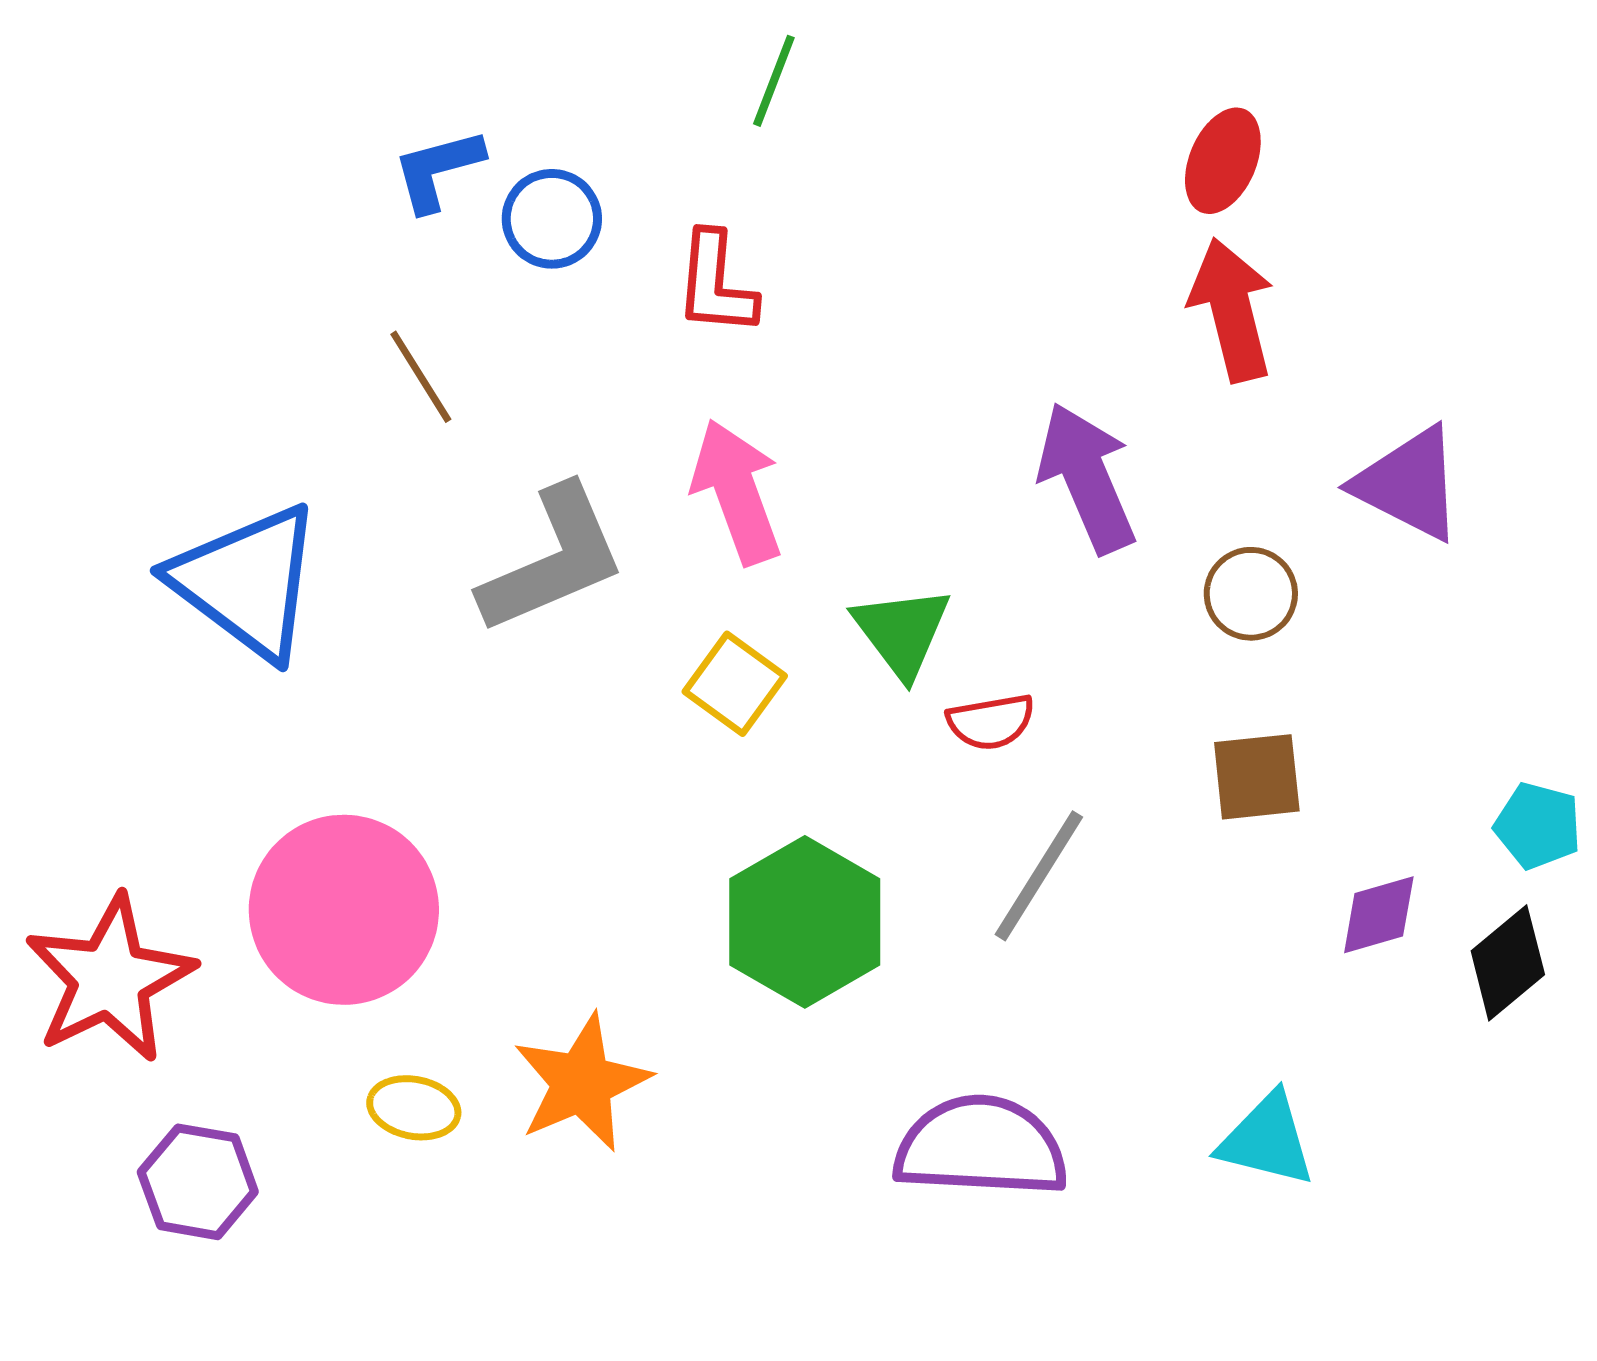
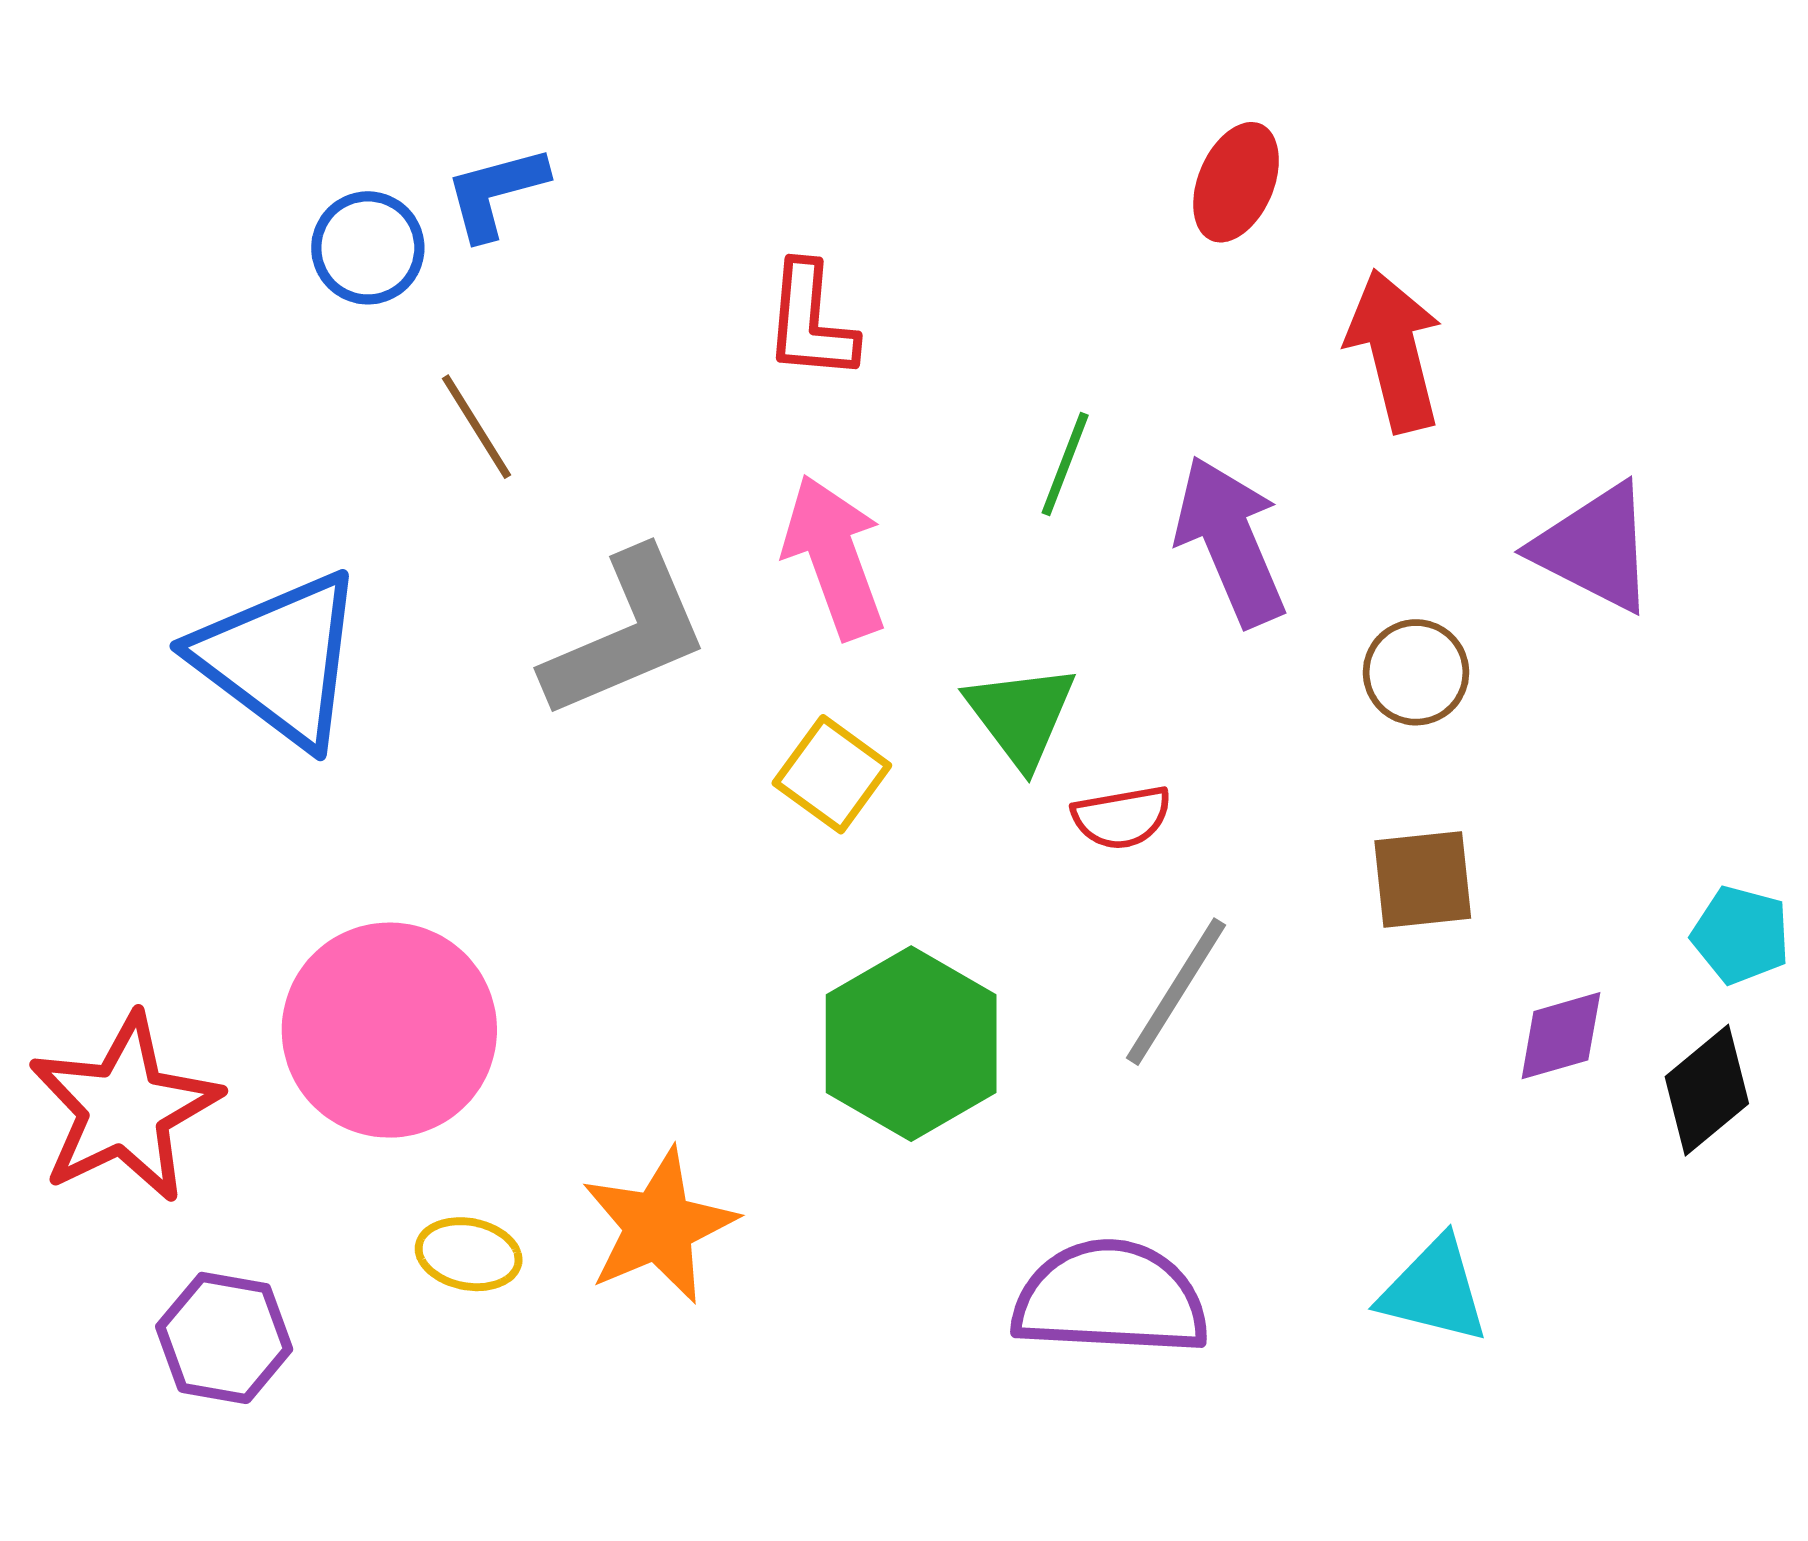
green line: (774, 81) -> (1065, 464), moved
red ellipse: (1223, 161) -> (1236, 182), moved
blue circle: (552, 219) -> (368, 248), moved

